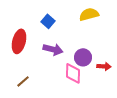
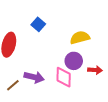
yellow semicircle: (89, 14) -> (80, 38), moved
purple arrow: (53, 49) -> (34, 77), moved

